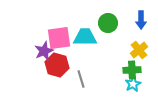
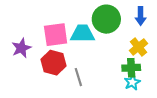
green circle: (108, 23) -> (106, 19), size x1.4
purple star: (44, 51) -> (21, 48), moved

